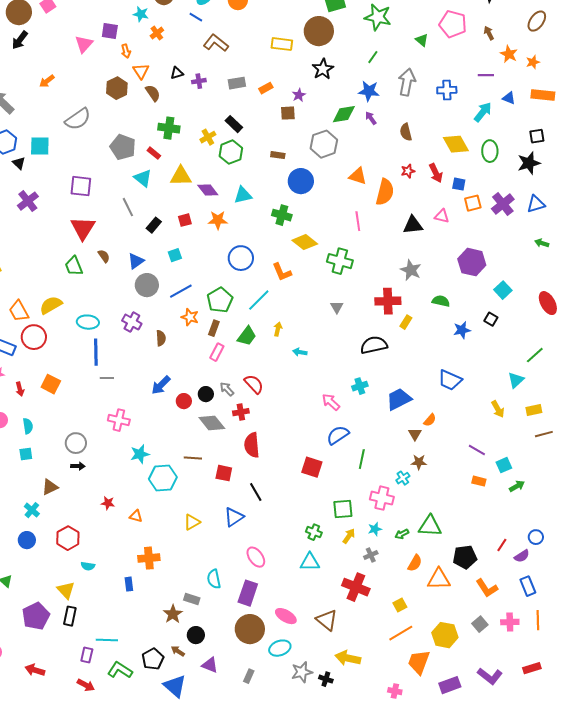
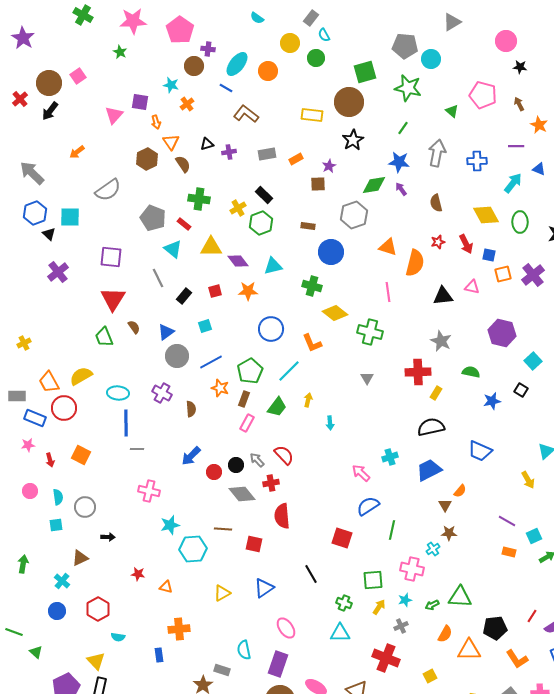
black semicircle: (374, 345) -> (431, 427), moved
cyan arrow: (300, 352) -> (330, 423), turned -104
gray circle: (76, 443) -> (85, 507), moved
black line: (256, 492) -> (311, 574), moved

